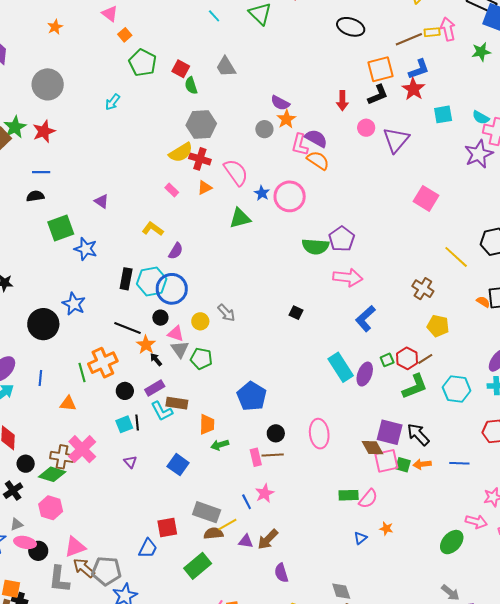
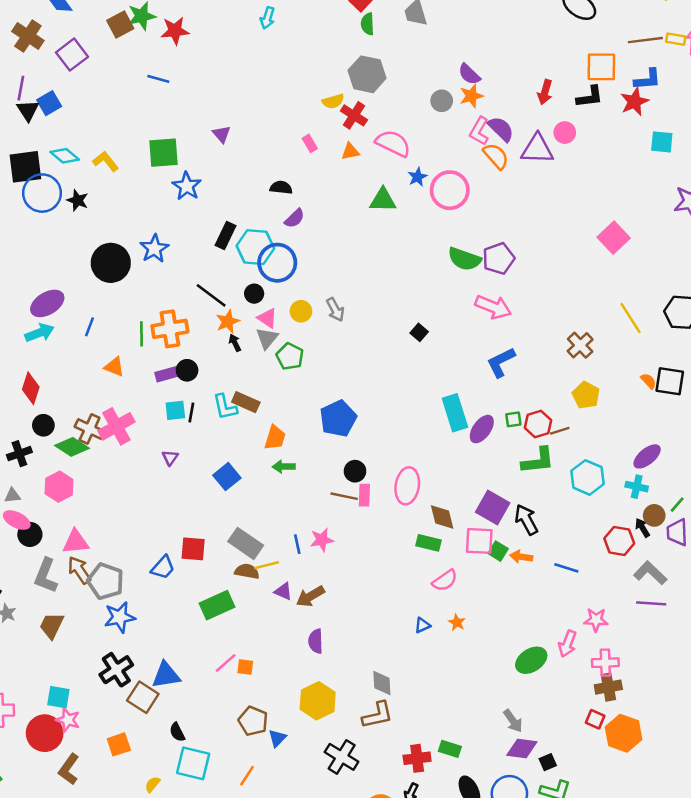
cyan arrow: (113, 102) -> (267, 18), turned -36
purple triangle: (396, 140) -> (537, 149), moved, turned 36
yellow semicircle: (181, 152) -> (333, 101), size x0.7
pink semicircle: (236, 172) -> (393, 143), turned -44
black semicircle: (35, 196) -> (281, 188), moved
yellow L-shape: (153, 229) -> (106, 161), moved
purple rectangle: (155, 388) -> (168, 374), moved
brown diamond: (373, 448) -> (442, 517), moved
pink rectangle: (256, 457) -> (364, 495), moved
green rectangle: (349, 495) -> (429, 543), moved
pink arrow: (476, 522) -> (568, 644), turned 80

